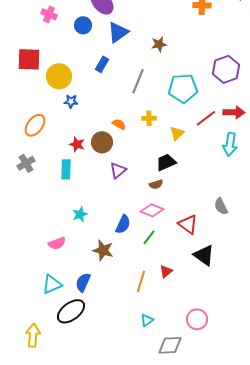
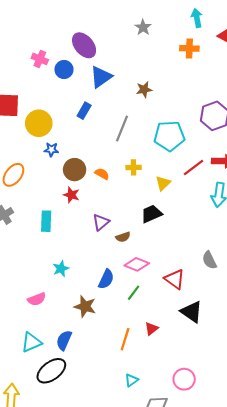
pink cross: (49, 14) -> (40, 59), moved
brown circle: (102, 142) -> (75, 170), moved
red star: (77, 144) -> (71, 195), moved
brown semicircle: (156, 184) -> (123, 237), moved

